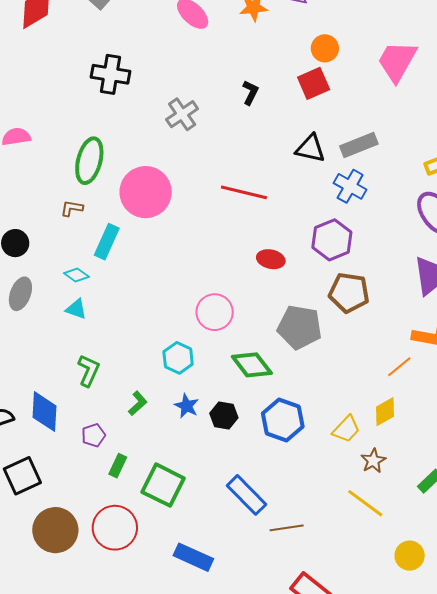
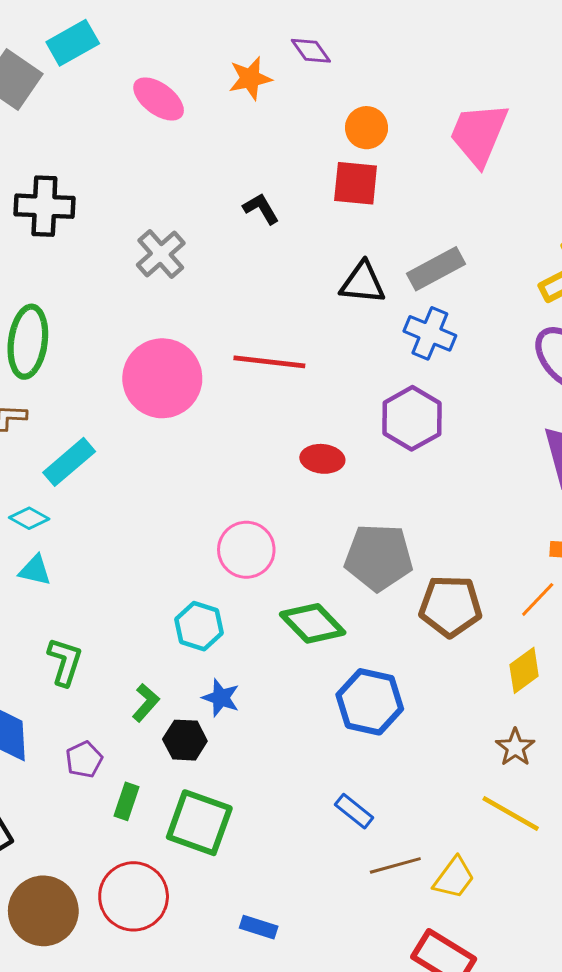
red square: (314, 83) -> (356, 183), turned 36
black L-shape: (250, 93) -> (261, 209), turned -50
pink circle: (146, 192) -> (162, 378), moved
cyan rectangle: (107, 242) -> (69, 462), turned 32
brown pentagon: (349, 293) -> (450, 606), moved
black hexagon: (224, 415) -> (185, 740), moved
yellow trapezoid: (346, 429) -> (454, 878), moved
blue rectangle: (247, 495) -> (354, 811), moved, size x0.6
blue rectangle: (193, 557) -> (259, 927), size x0.6

